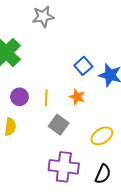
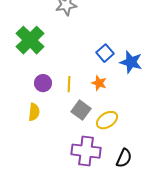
yellow ellipse: (102, 136) -> (107, 120), moved

